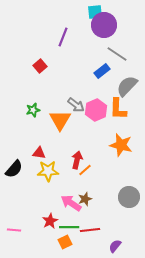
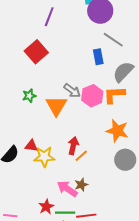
purple line: (63, 37) -> (49, 17), moved
red square: (40, 66) -> (36, 52), size x1.6
blue rectangle: (102, 71) -> (98, 57), turned -63
orange L-shape: (118, 109) -> (114, 95), turned 85
red triangle: (39, 153) -> (31, 146), moved
gray circle: (129, 197) -> (125, 160), moved

